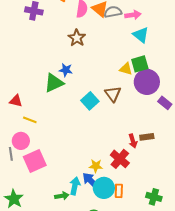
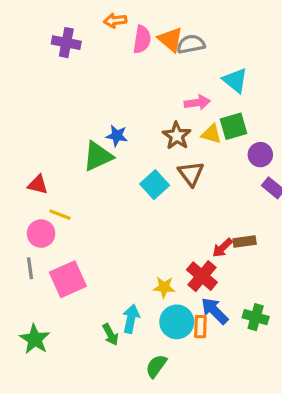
pink arrow: (133, 15) -> (197, 103), moved
brown star: (77, 38) -> (177, 136), moved
purple circle: (147, 82) -> (260, 155), moved, size x0.6
pink circle: (21, 141) -> (41, 234), moved
red arrow: (133, 141) -> (222, 248), turned 64
blue arrow: (91, 181) -> (215, 311), moved
green arrow: (62, 196) -> (110, 334), turned 72
green cross: (154, 197) -> (256, 317), moved

